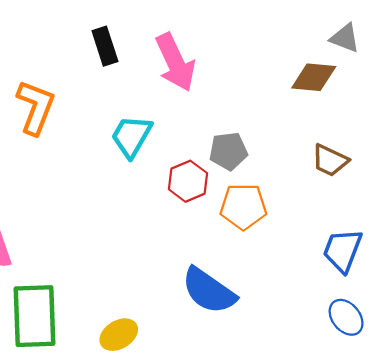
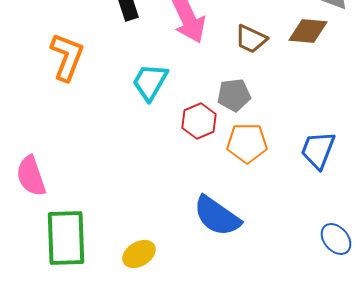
brown trapezoid: (330, 160) -> (251, 39), moved
blue trapezoid: (343, 250) -> (318, 150), moved

